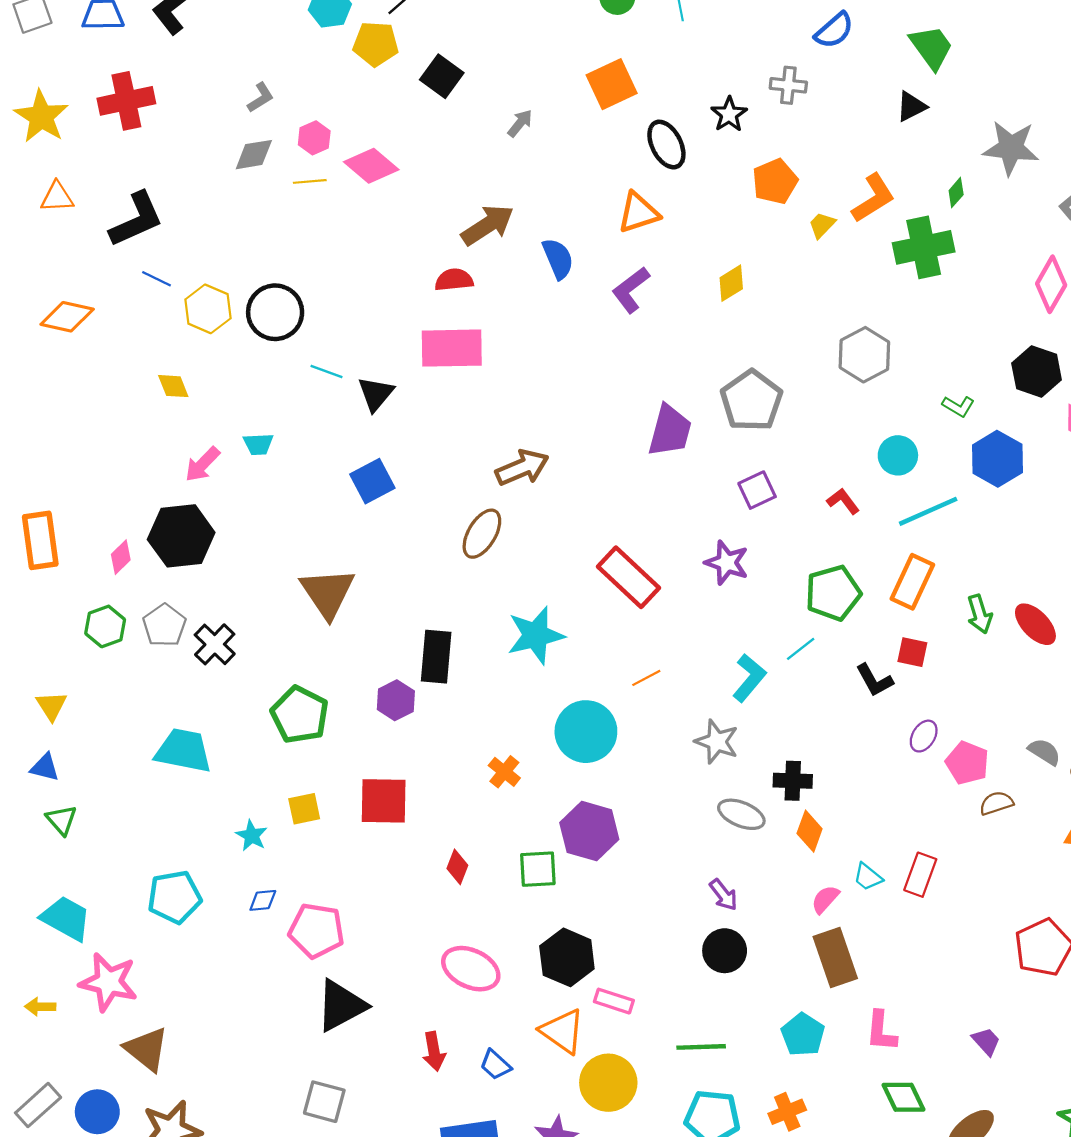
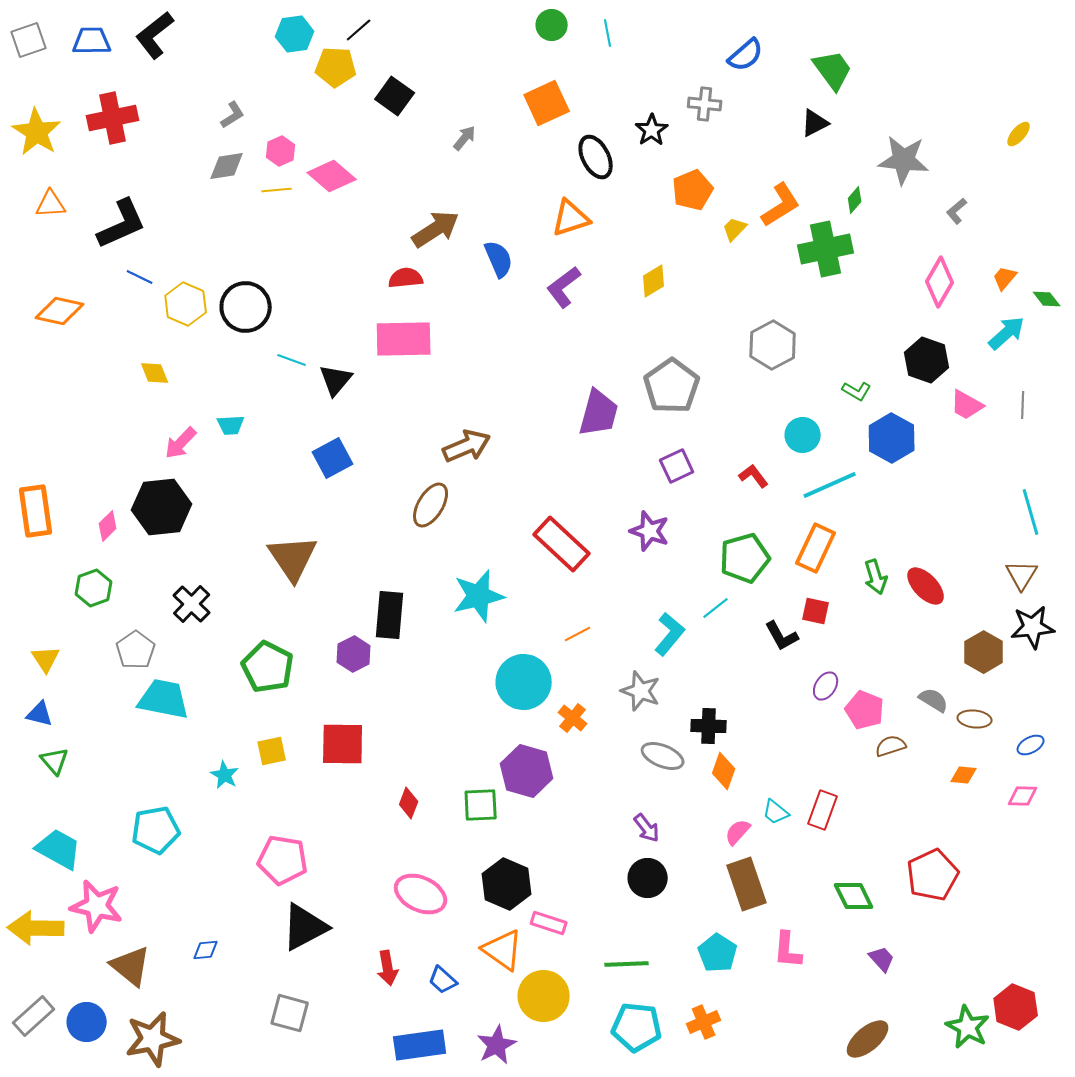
gray pentagon: (164, 625) -> (136, 650), moved
orange cross: (504, 772) -> (573, 718), moved
blue diamond: (263, 900) -> (206, 950), moved
yellow arrow: (40, 1007) -> (36, 928), size x2.0
green diamond: (904, 1097) -> (854, 896), moved

